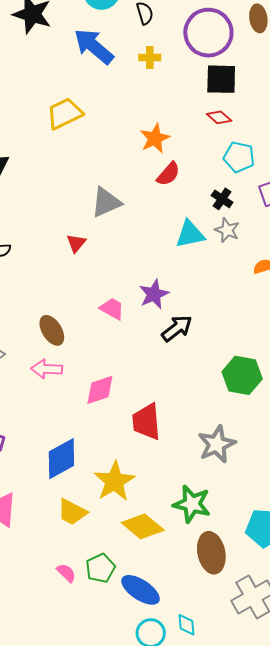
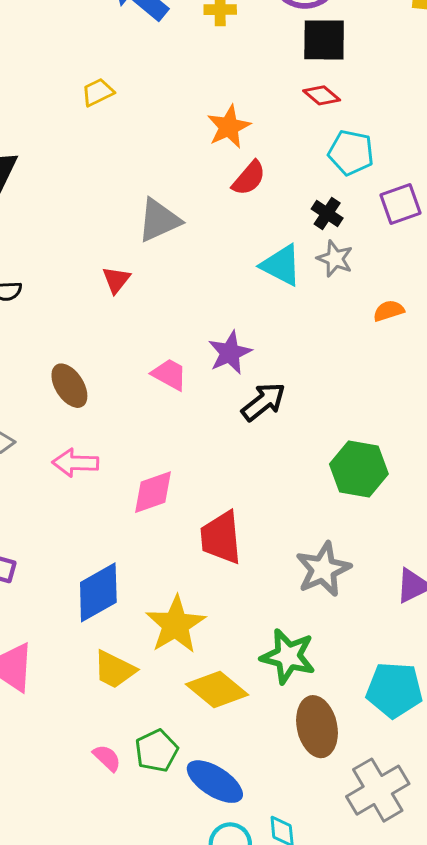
yellow trapezoid: (65, 114) -> (98, 92), size x0.6
cyan triangle: (190, 234) -> (281, 265), turned 40
brown ellipse: (52, 330) -> (69, 386), moved

